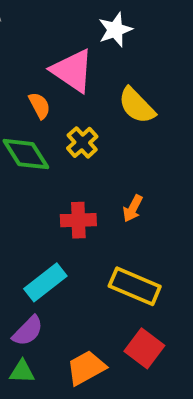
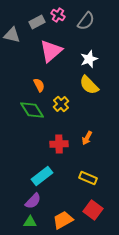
white star: (115, 30) -> (89, 59), moved
pink triangle: (73, 71) -> (51, 51), moved, turned 45
yellow rectangle: (135, 286) -> (88, 178), size x0.7

